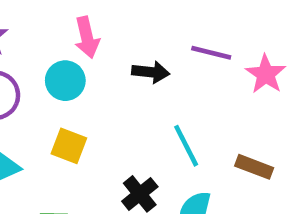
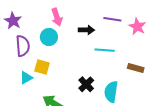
yellow square: (69, 146) -> (42, 67), moved
cyan line: (186, 146) -> (105, 50), moved, turned -54

